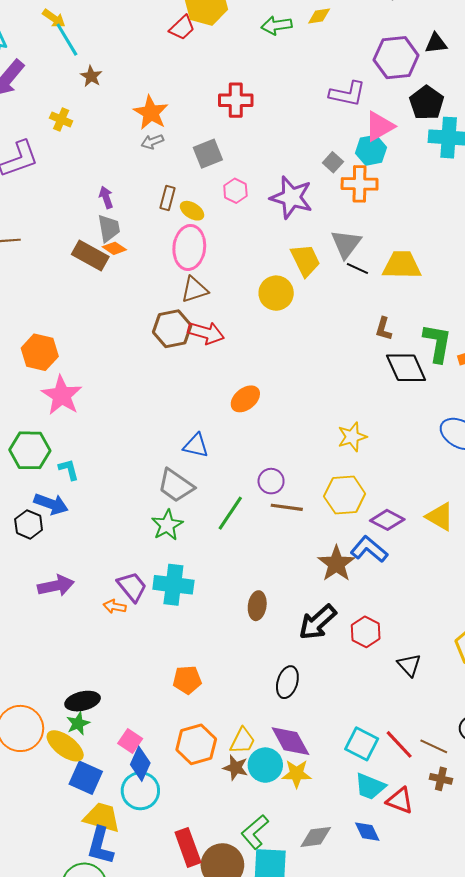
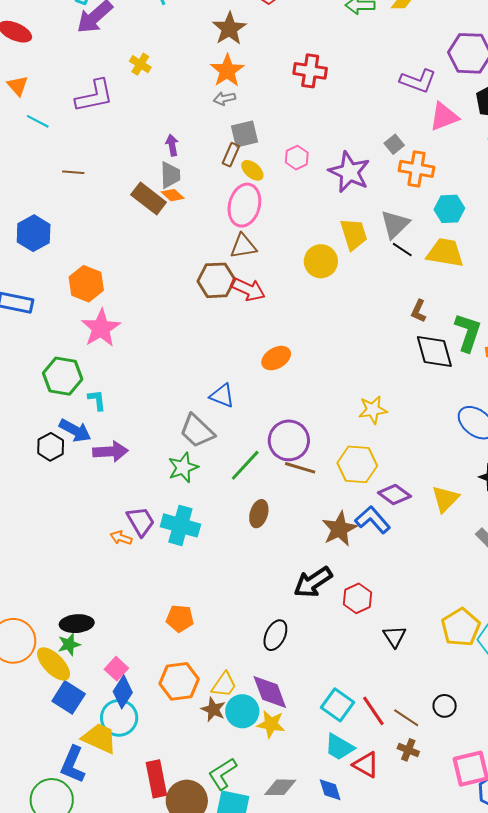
brown star: (91, 76) -> (229, 29), moved, size x1.6
cyan hexagon: (371, 150) -> (449, 209), moved
gray square: (208, 154) -> (244, 134), moved
purple circle: (271, 481) -> (289, 440), size x1.6
yellow triangle: (440, 517) -> (445, 499), turned 36
purple arrow: (56, 586) -> (110, 451), moved
brown ellipse: (257, 606) -> (259, 514), moved
yellow trapezoid: (102, 817) -> (99, 738), moved

